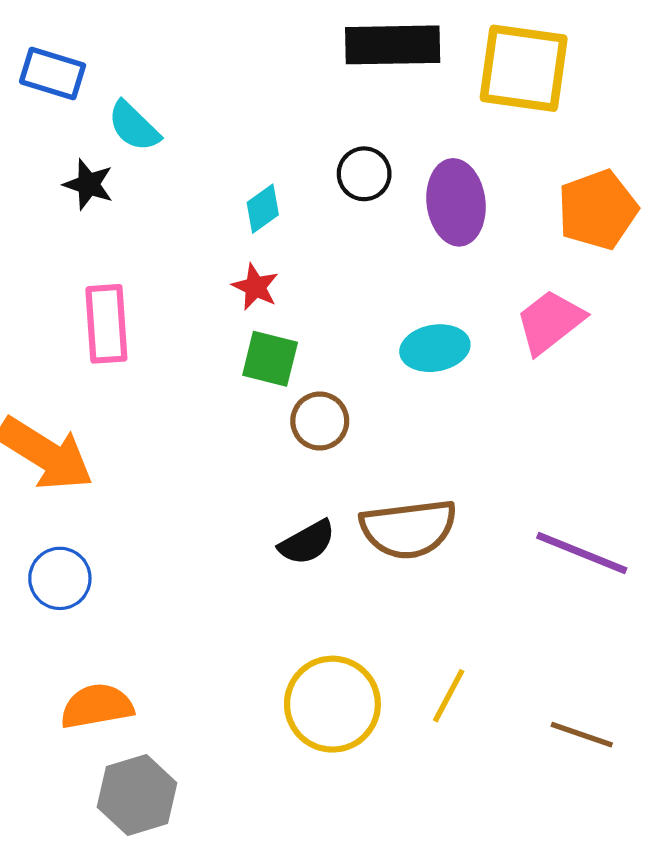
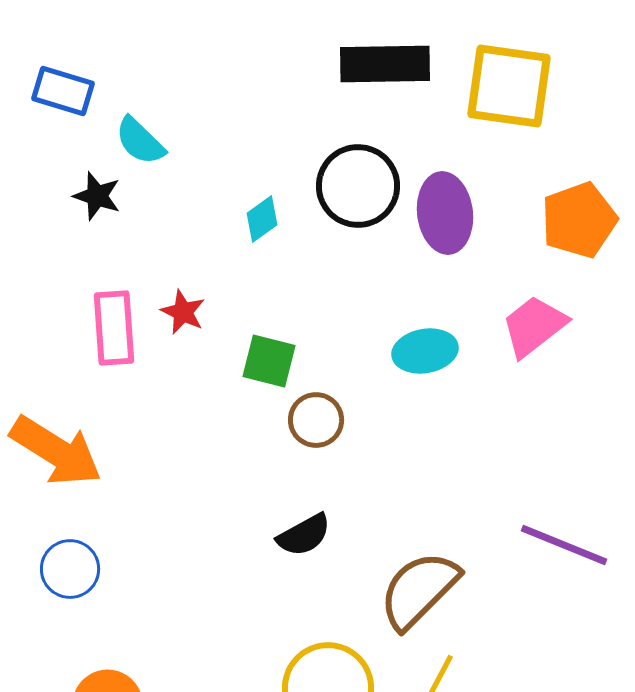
black circle: (364, 174) -> (358, 186), size x1.6
red star: (255, 287) -> (183, 312), moved
brown semicircle: (408, 529) -> (419, 590), moved, turned 142

